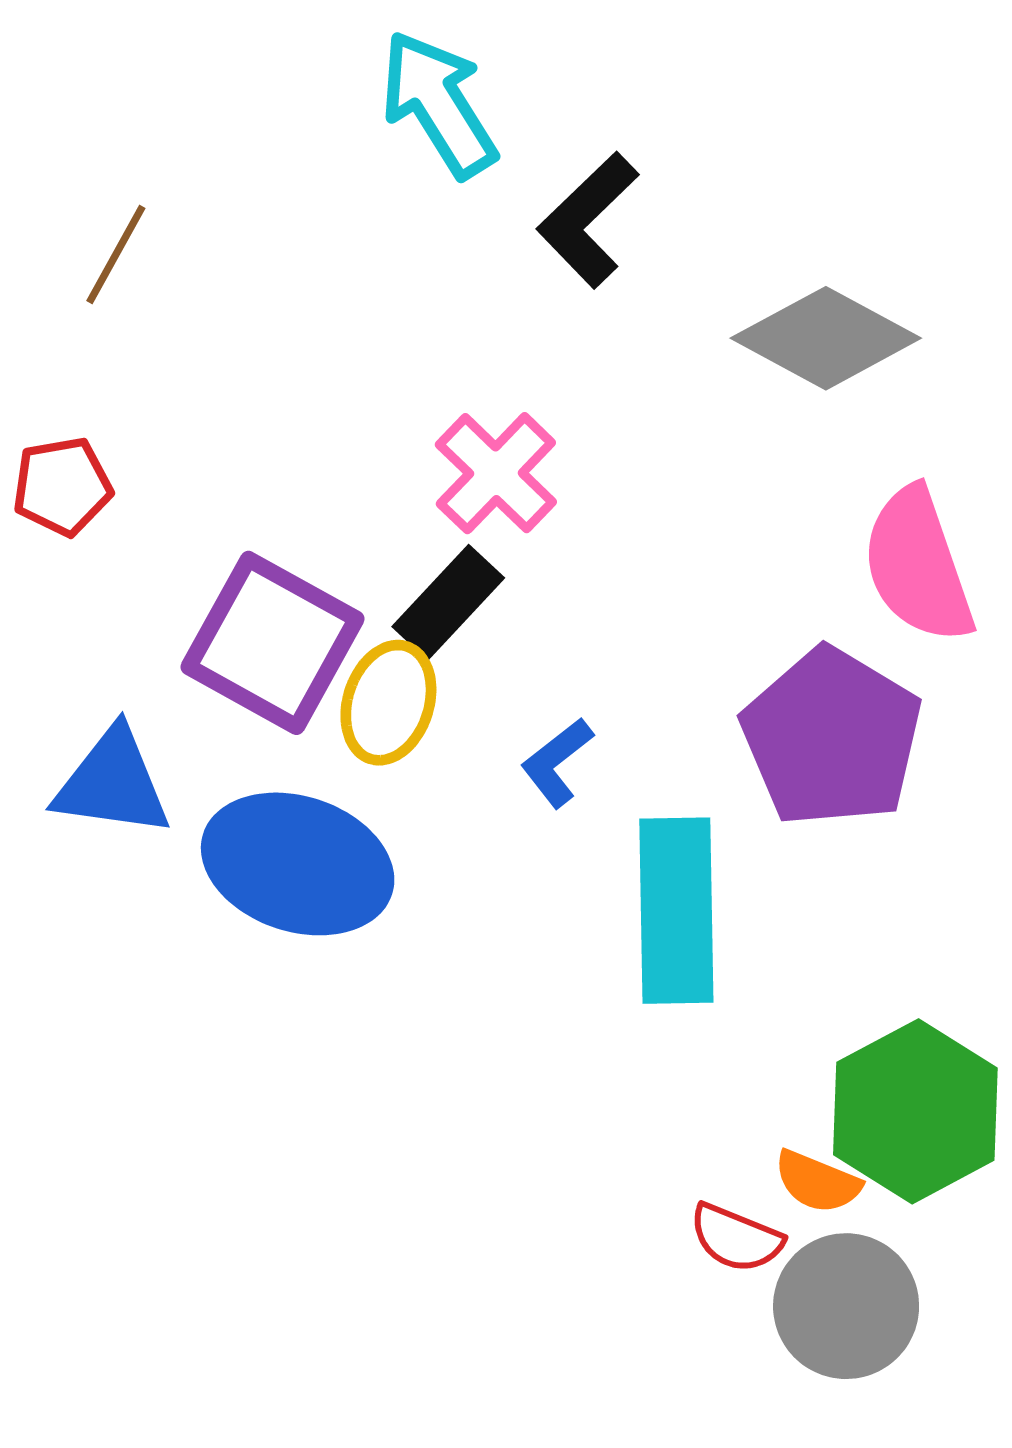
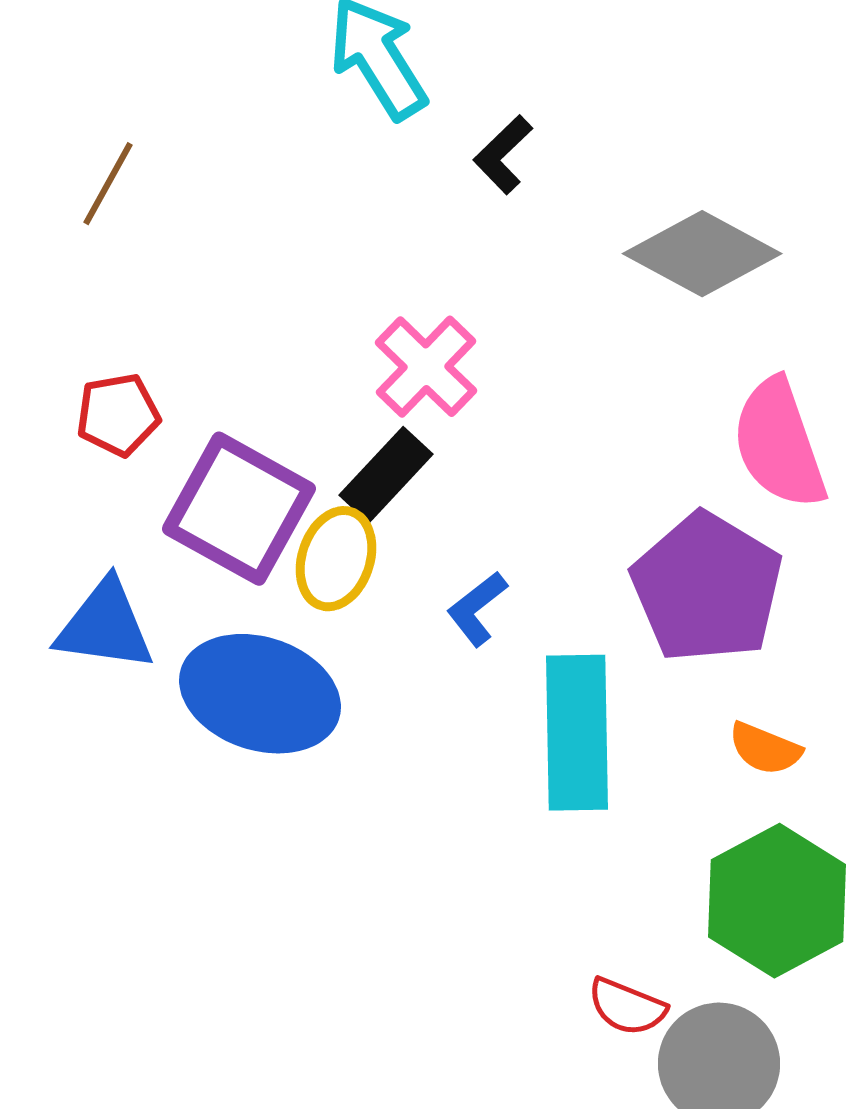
black L-shape: (588, 220) -> (503, 155), size x0.7
red pentagon: (62, 486) -> (118, 415), moved
orange semicircle: (817, 1182) -> (765, 749), moved

